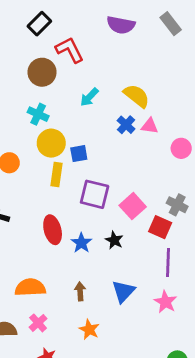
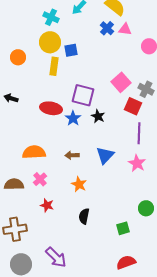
cyan cross: (38, 114) -> (51, 17), moved
purple square: (95, 194) -> (83, 95), moved
pink square: (133, 206) -> (121, 82), moved
red ellipse: (53, 230) -> (51, 108), turned -65
brown arrow: (80, 291) -> (72, 155), turned -88

